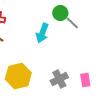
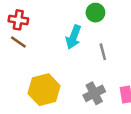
gray line: (72, 23) -> (103, 52), moved, turned 32

